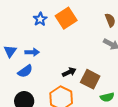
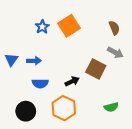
blue semicircle: (25, 71) -> (40, 83), moved, turned 35
brown square: (90, 79) -> (96, 69), moved

